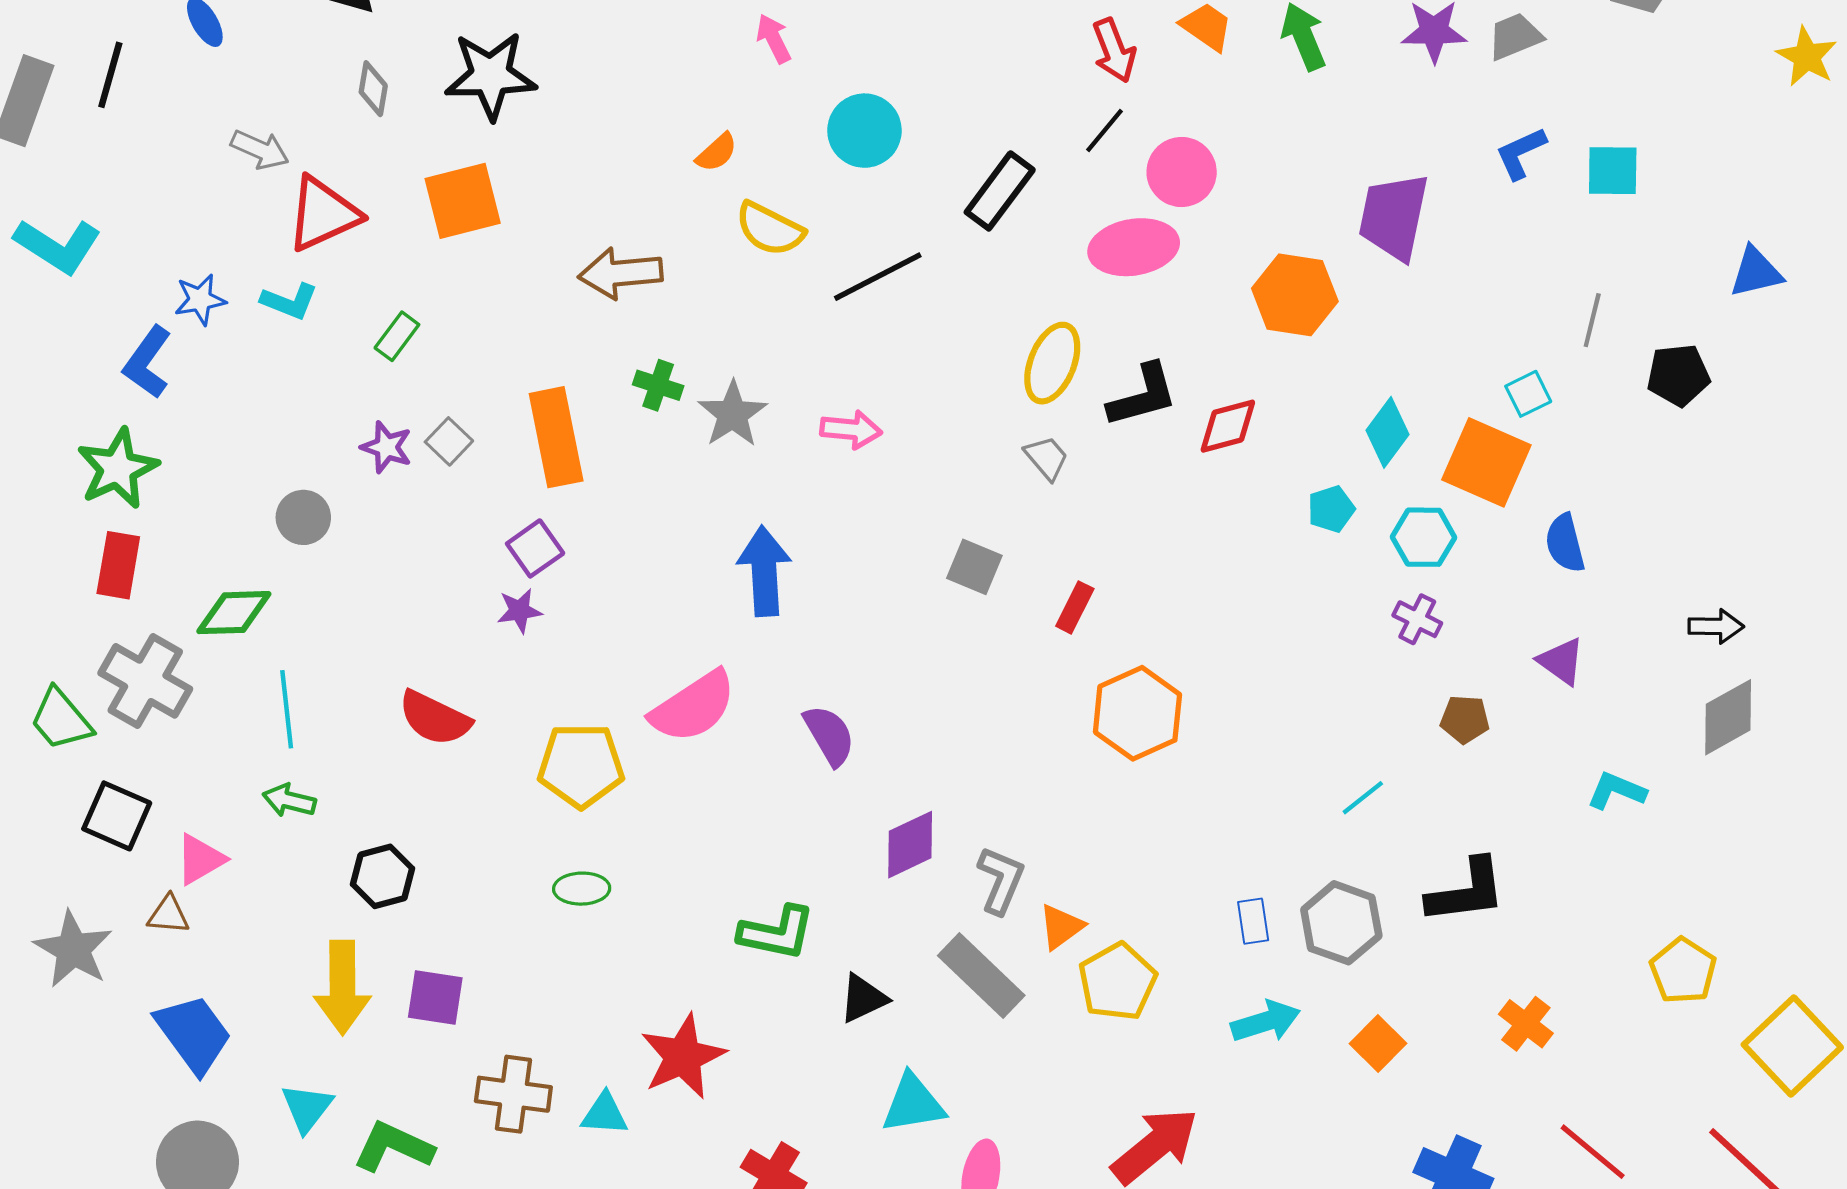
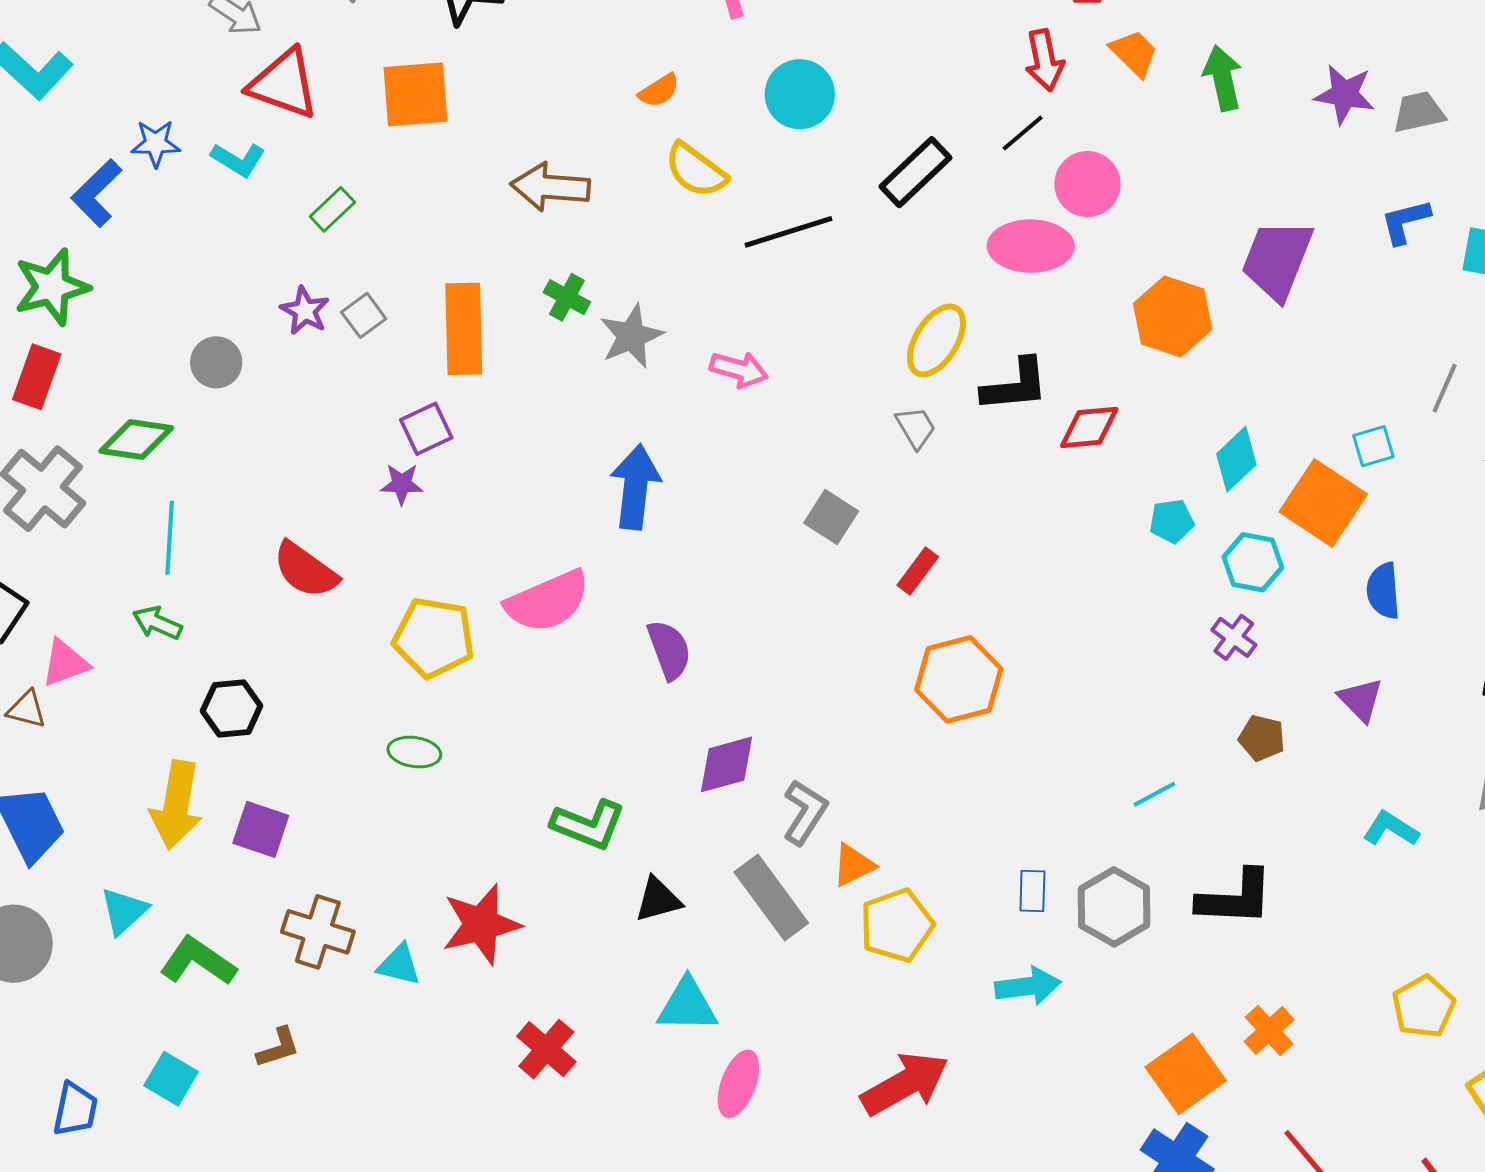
red triangle: (323, 214) -> (284, 84), turned 34
orange square: (1378, 1043) -> (1186, 1074), moved, size x1.5

